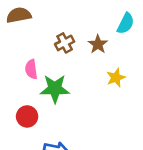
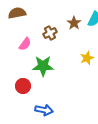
brown star: (98, 44) -> (74, 23), moved
pink semicircle: (31, 69) -> (25, 44), moved, turned -136

